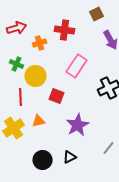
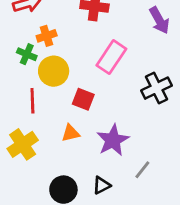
orange cross: (40, 43) -> (47, 36), moved
orange triangle: (39, 121) -> (71, 133), moved
gray line: (109, 148) -> (142, 170), moved

